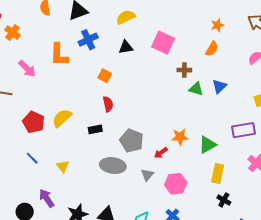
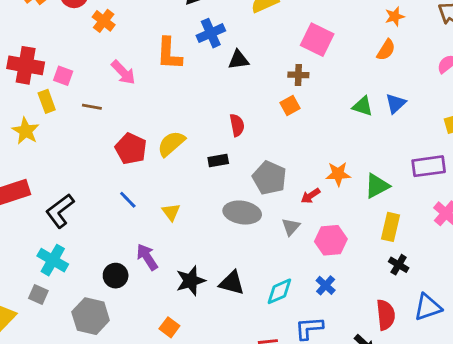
black triangle: (126, 47) -> (238, 60), moved
brown cross: (184, 70) -> (298, 75), moved
orange square: (105, 76) -> (290, 106), moved, turned 32

